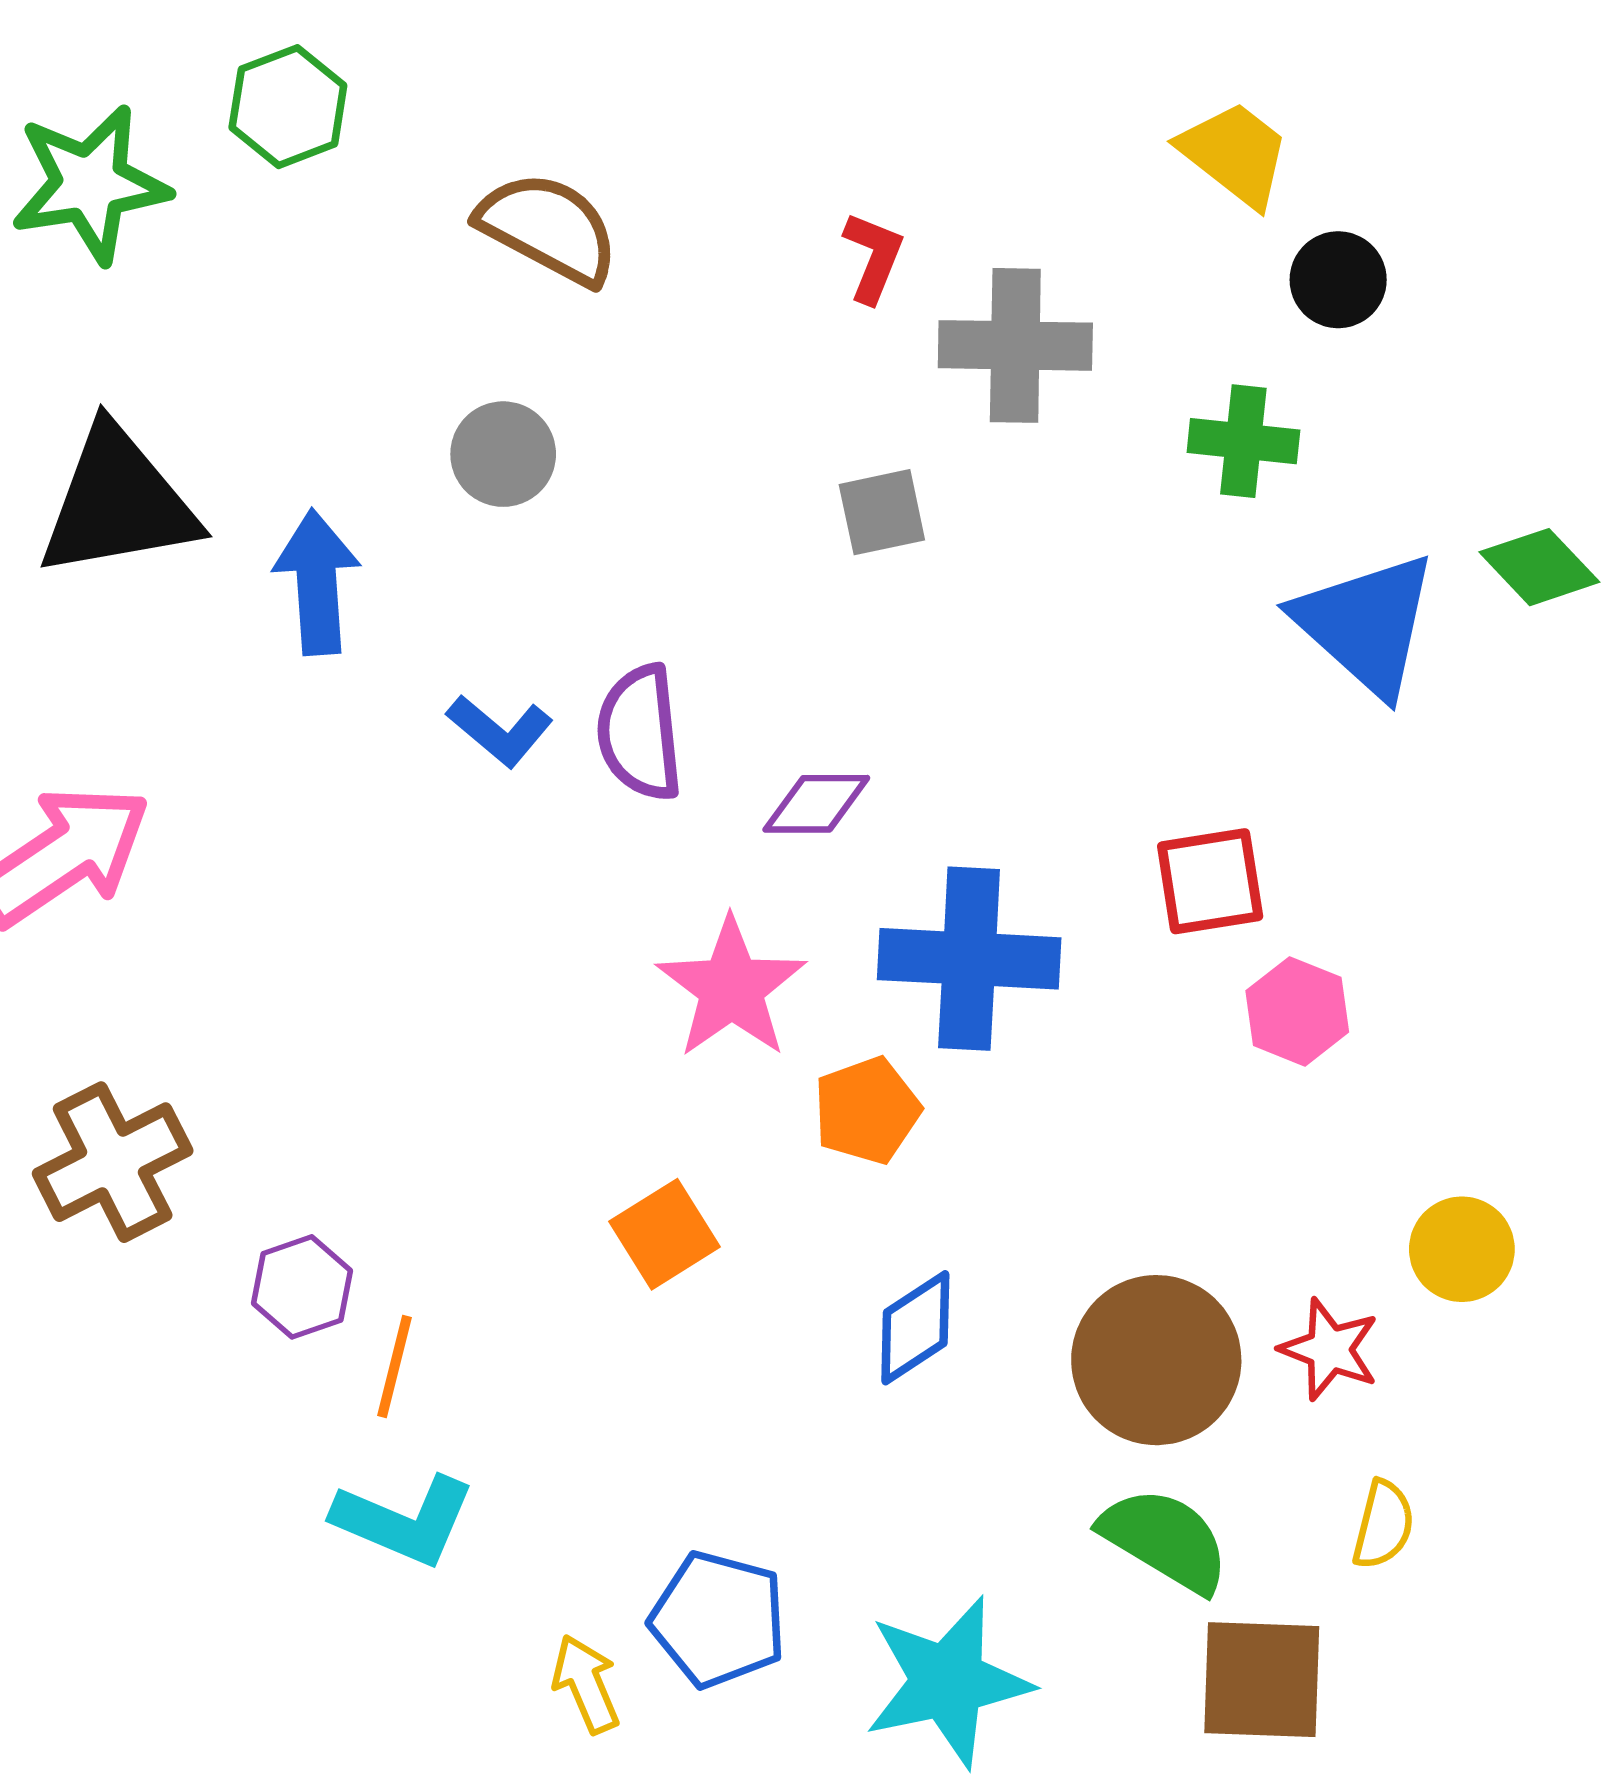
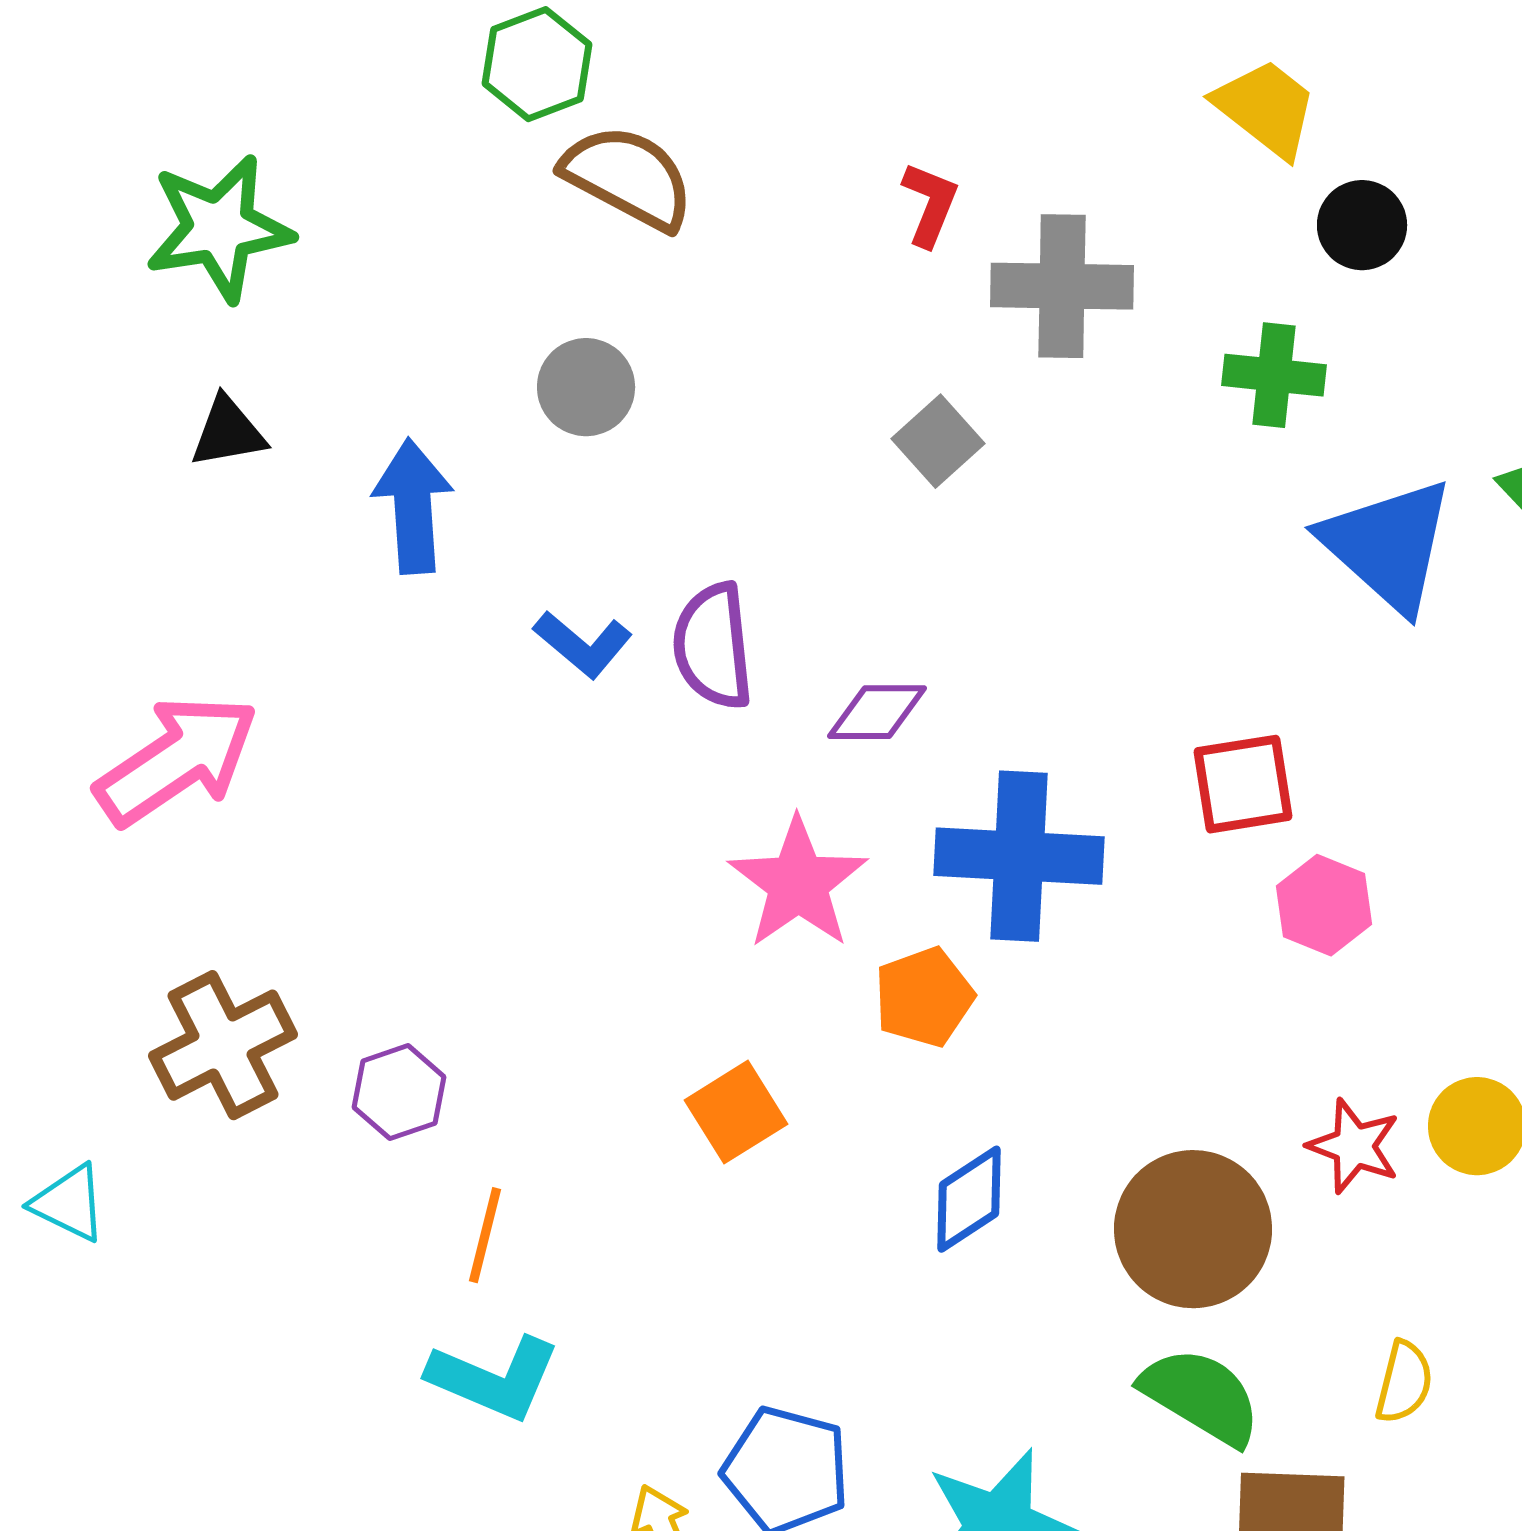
green hexagon: (288, 107) -> (537, 64), moved
green star: (90, 184) -> (219, 228), moved
black triangle: (118, 502) -> (228, 432), size x0.5
gray square: (882, 512) -> (938, 441), turned -30
purple hexagon: (302, 1287) -> (399, 1092), moved
red star: (1330, 1349) -> (1354, 1146), moved

